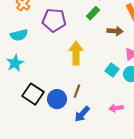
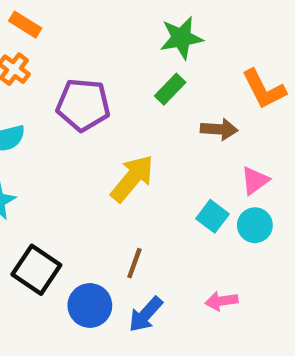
yellow arrow: (76, 53) -> (132, 178), turned 40
blue circle: (57, 99) -> (90, 305), moved

